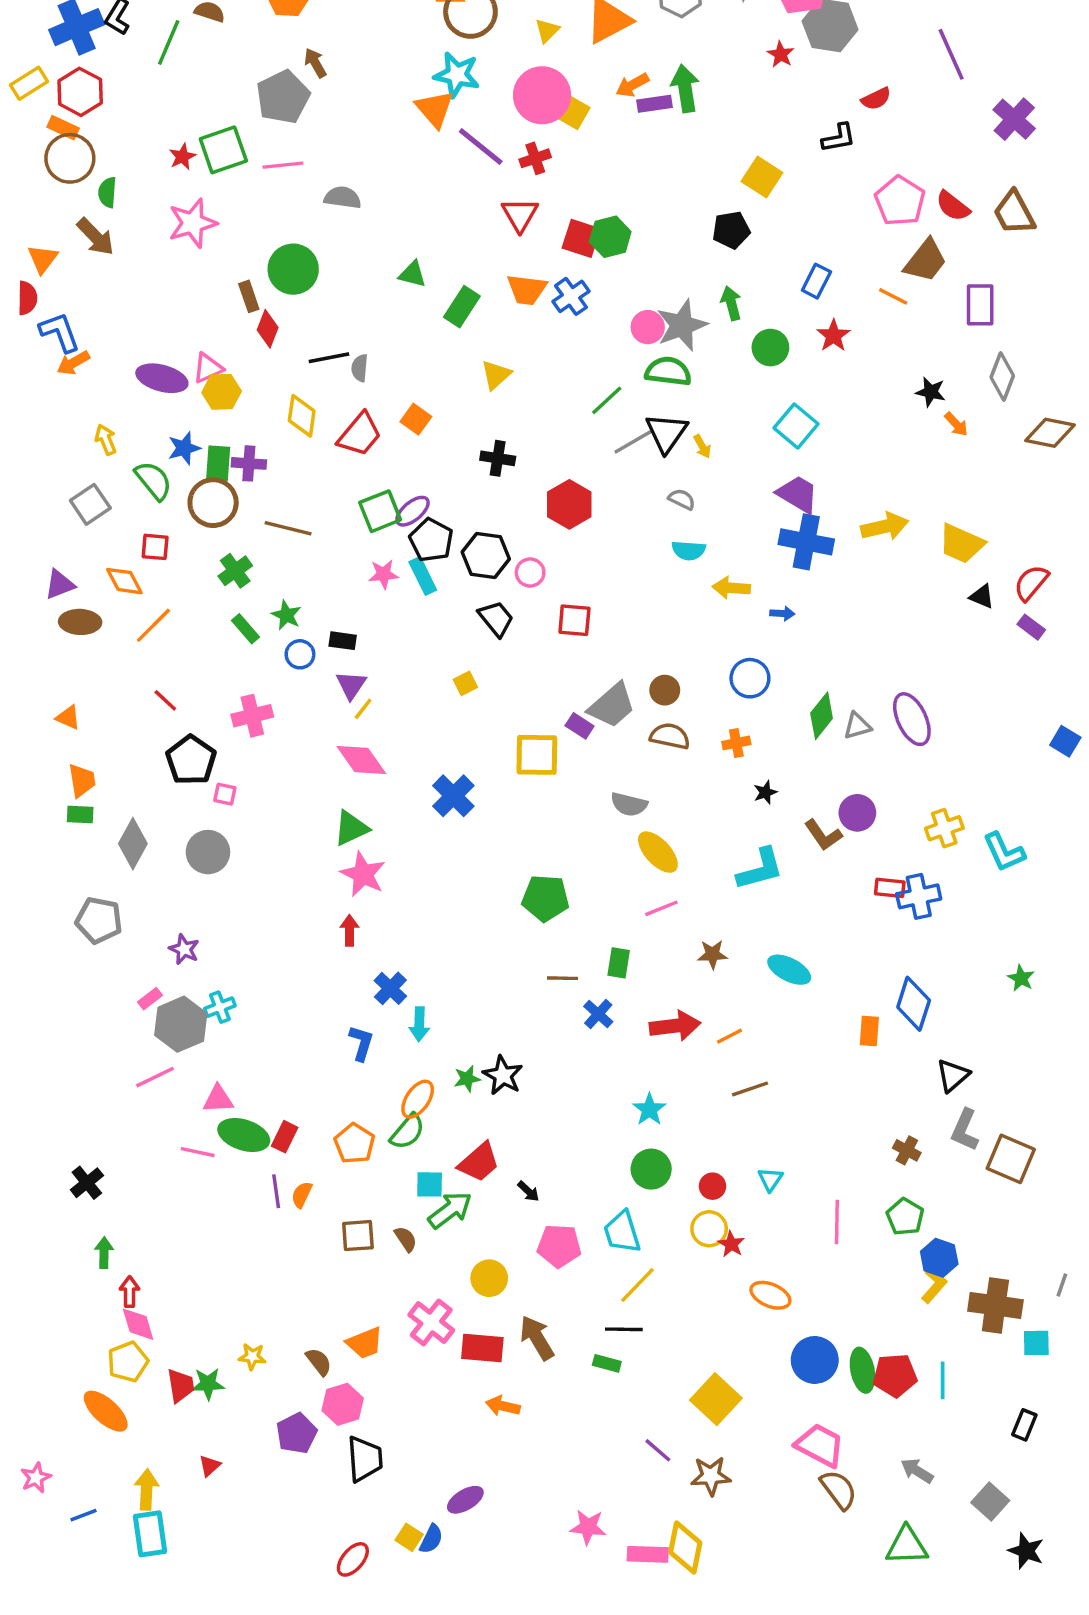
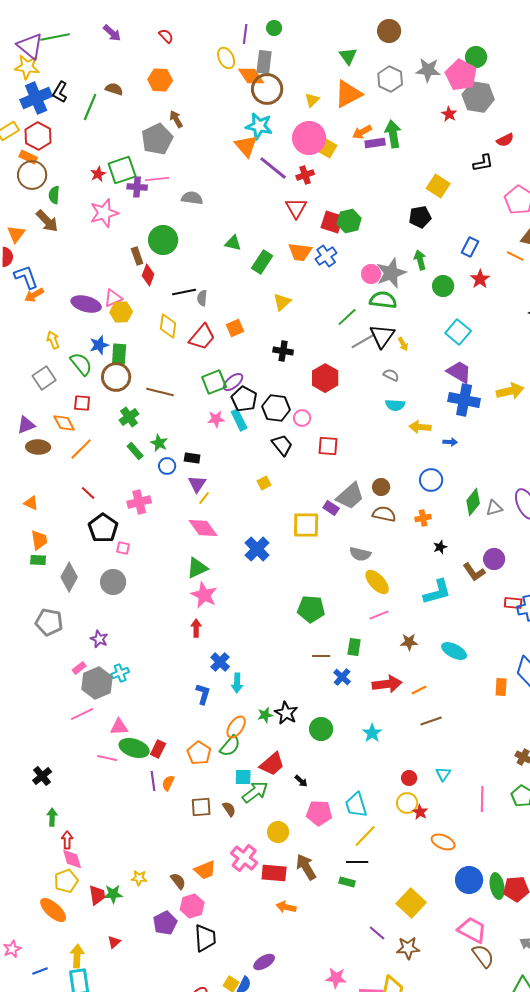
orange square: (416, 419) -> (235, 328), turned 30
purple cross: (249, 463) -> (137, 187), moved
green circle: (651, 1169) -> (321, 729), moved

